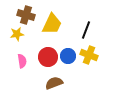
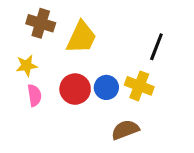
black line: (86, 30) -> (156, 47), moved
yellow star: (17, 34) -> (27, 66), moved
brown semicircle: (54, 83) -> (125, 130), moved

